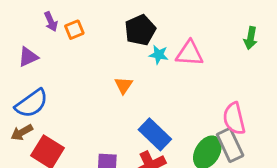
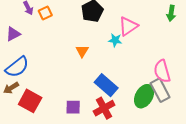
pink triangle: (190, 53) -> (128, 26), turned -35
cyan star: (159, 55) -> (115, 40), moved

